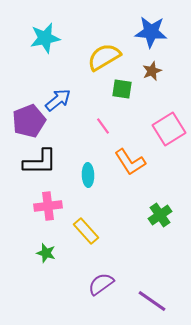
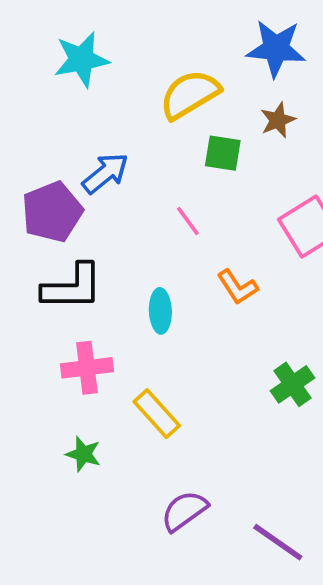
orange L-shape: (130, 162) -> (237, 287), size x0.7

